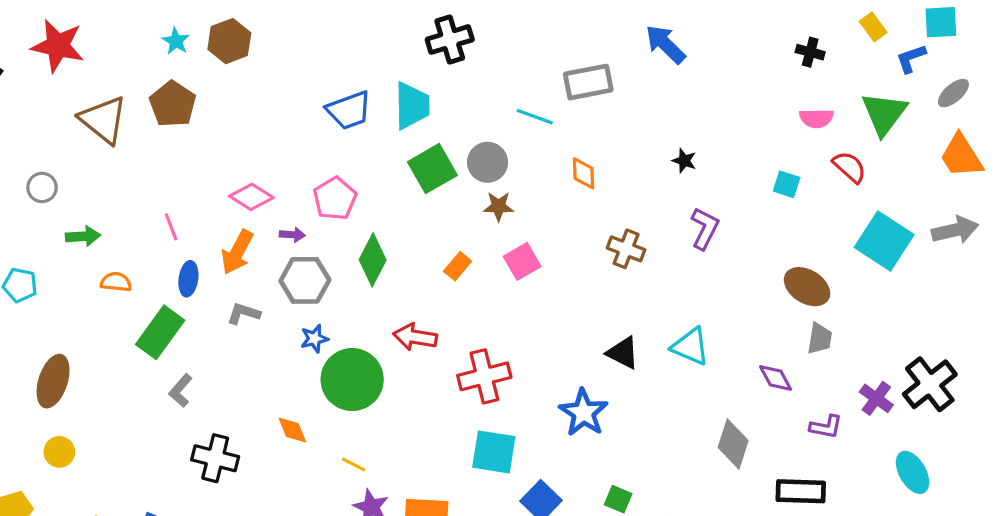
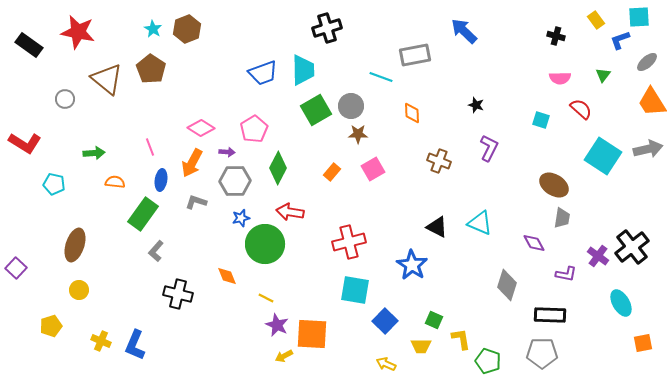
green triangle: (884, 113) -> (603, 75), size x0.5
gray circle: (42, 187) -> (65, 99), moved
red arrow: (415, 337) -> (290, 212), moved

